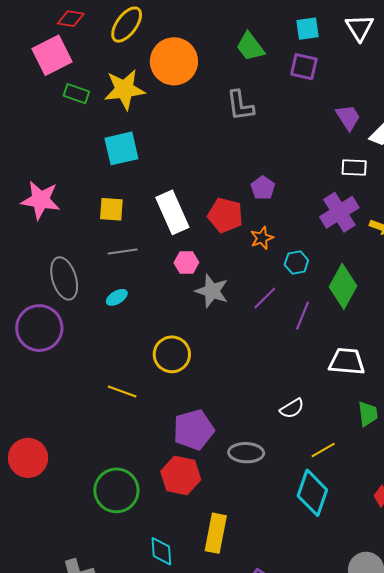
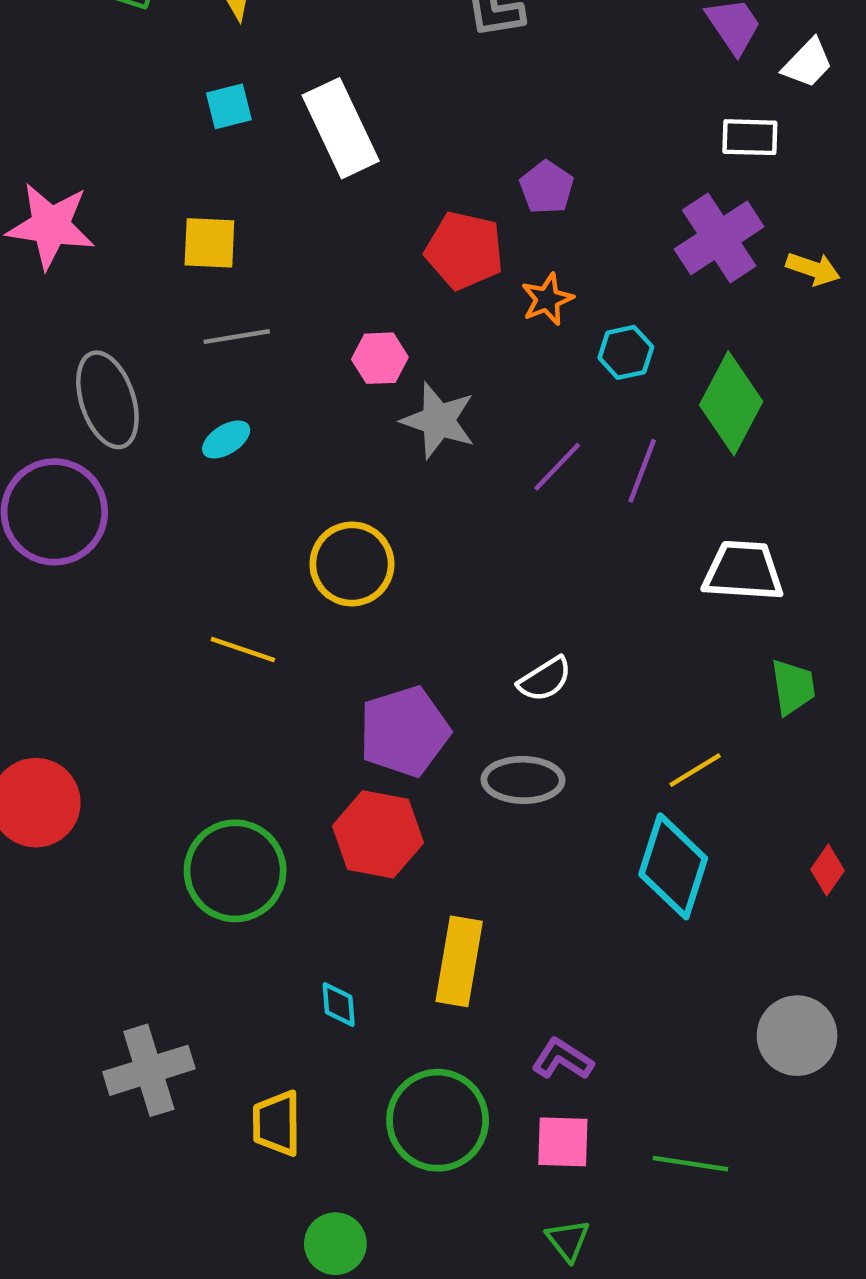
cyan square: (121, 148) -> (229, 106), size x0.6
white rectangle: (172, 212) -> (341, 128), moved
purple line: (265, 298) -> (557, 467), moved
white semicircle: (292, 408) -> (545, 679), moved
cyan diamond: (161, 551) -> (339, 1004), size x0.7

